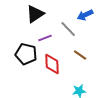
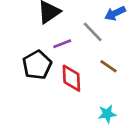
black pentagon: (26, 54) -> (37, 65), turned 30

